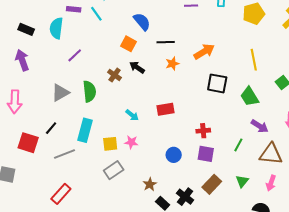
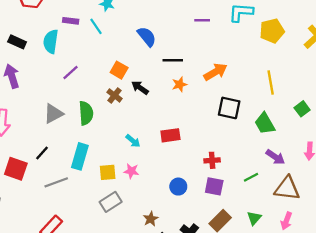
orange square: (129, 44) -> (119, 70), moved
green line: (238, 145) -> (251, 177), turned 32

